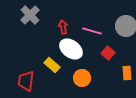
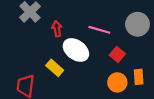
red arrow: (63, 27) -> (57, 29), moved
orange circle: (82, 78) -> (117, 82), moved

